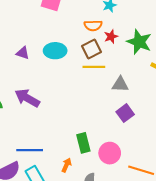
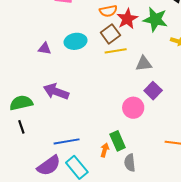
red star: (111, 37) -> (127, 19), size x1.5
green rectangle: (83, 143) -> (118, 141), moved
pink circle: (110, 153) -> (133, 108), moved

